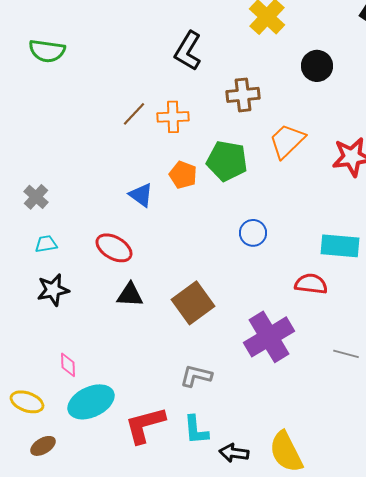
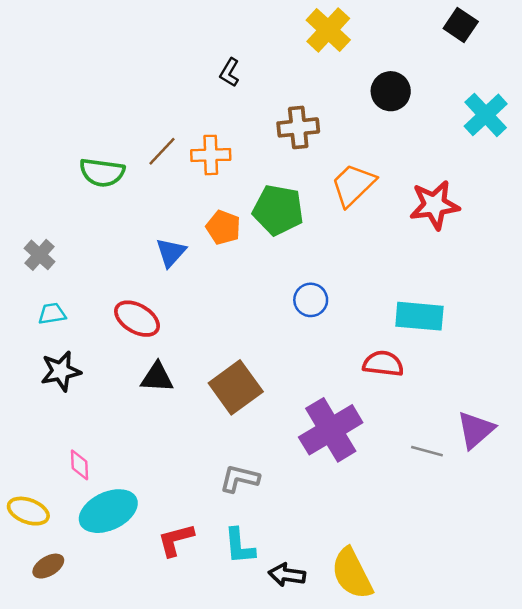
green semicircle: (47, 51) -> (102, 172), moved
black L-shape: (188, 51) -> (229, 72), size x0.6
blue triangle: (141, 195) -> (171, 252), turned 36
red L-shape: (145, 425) -> (176, 540), size x0.7

